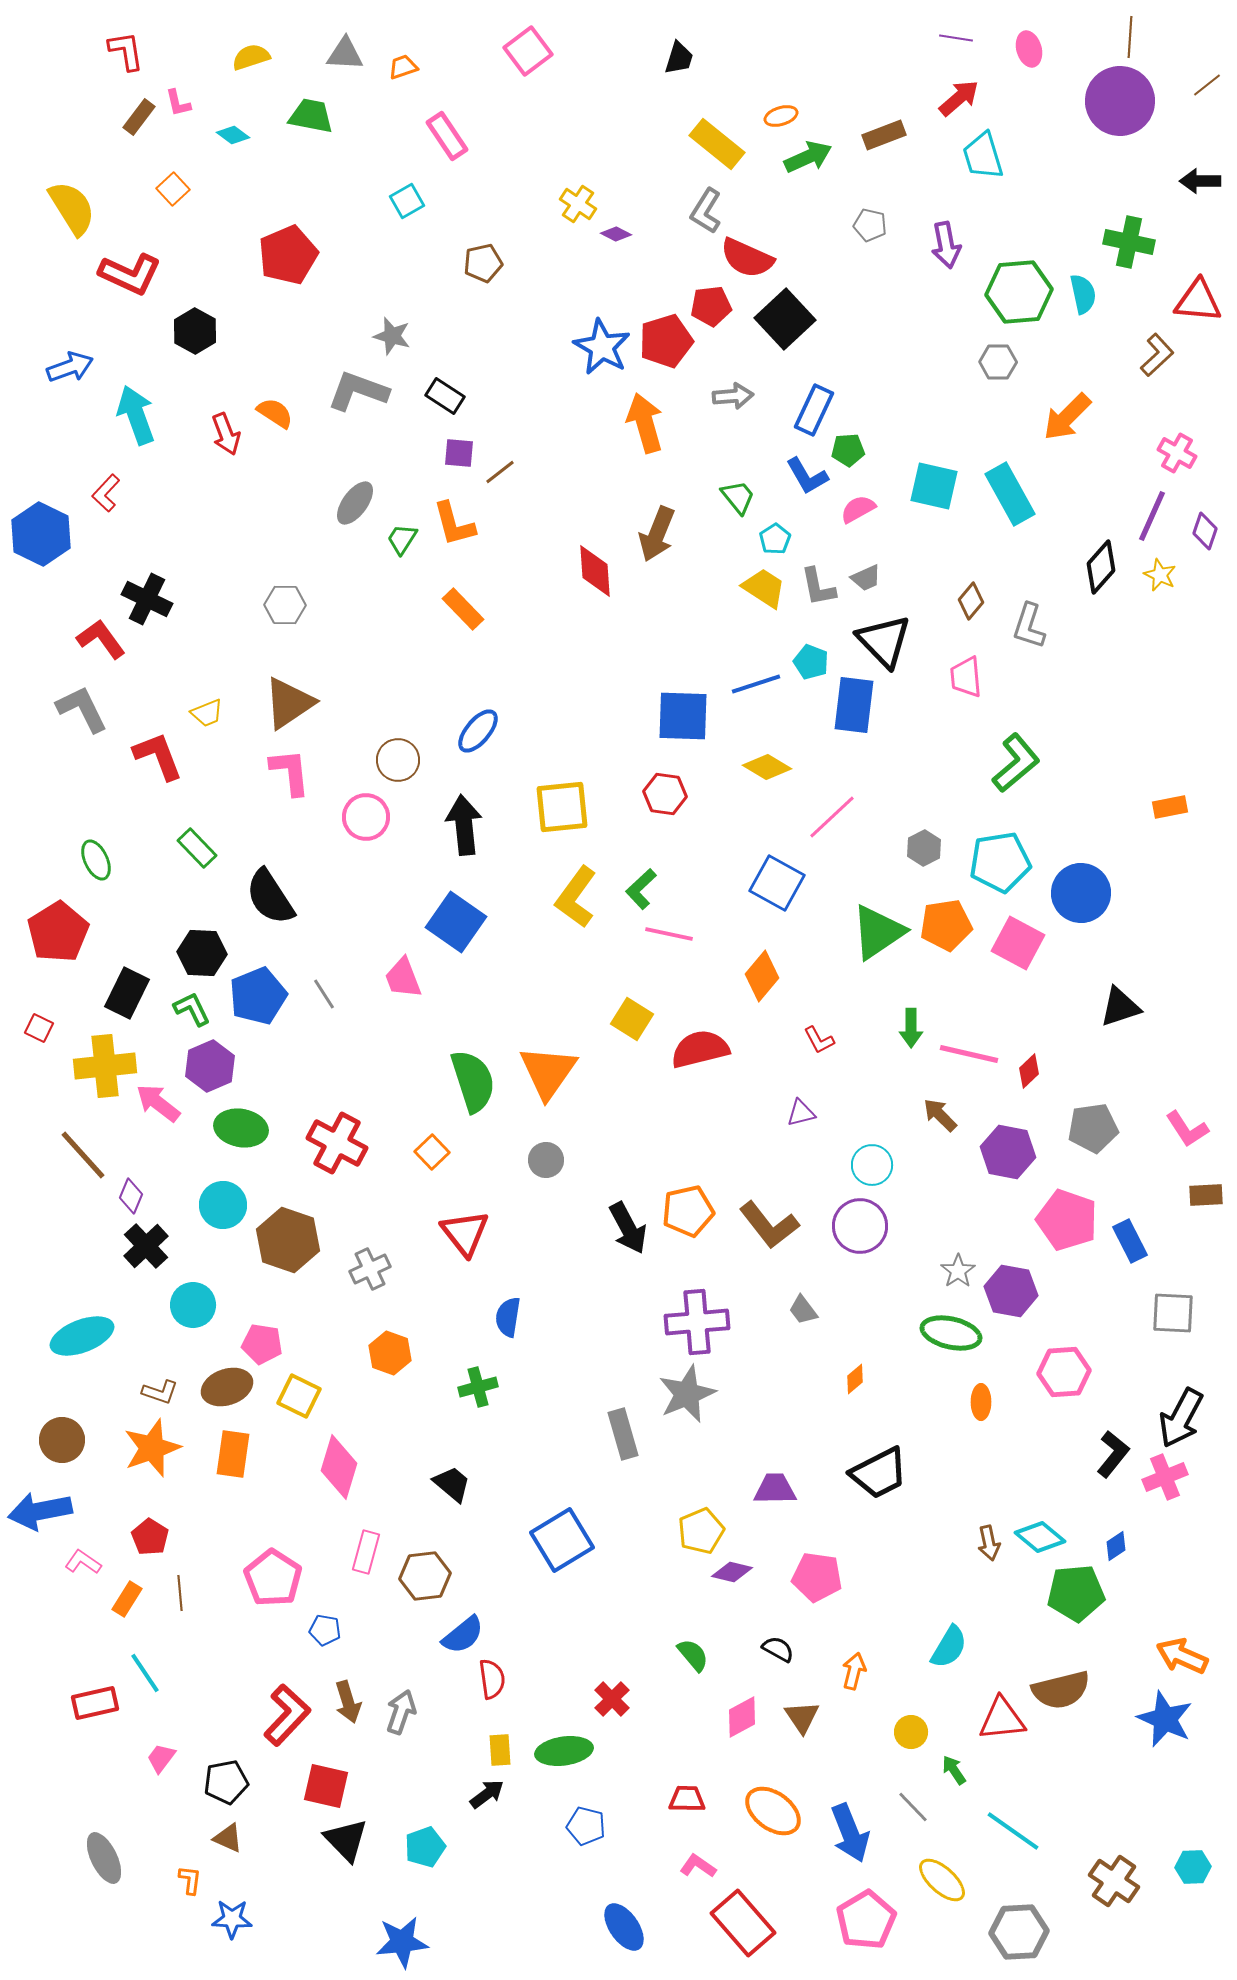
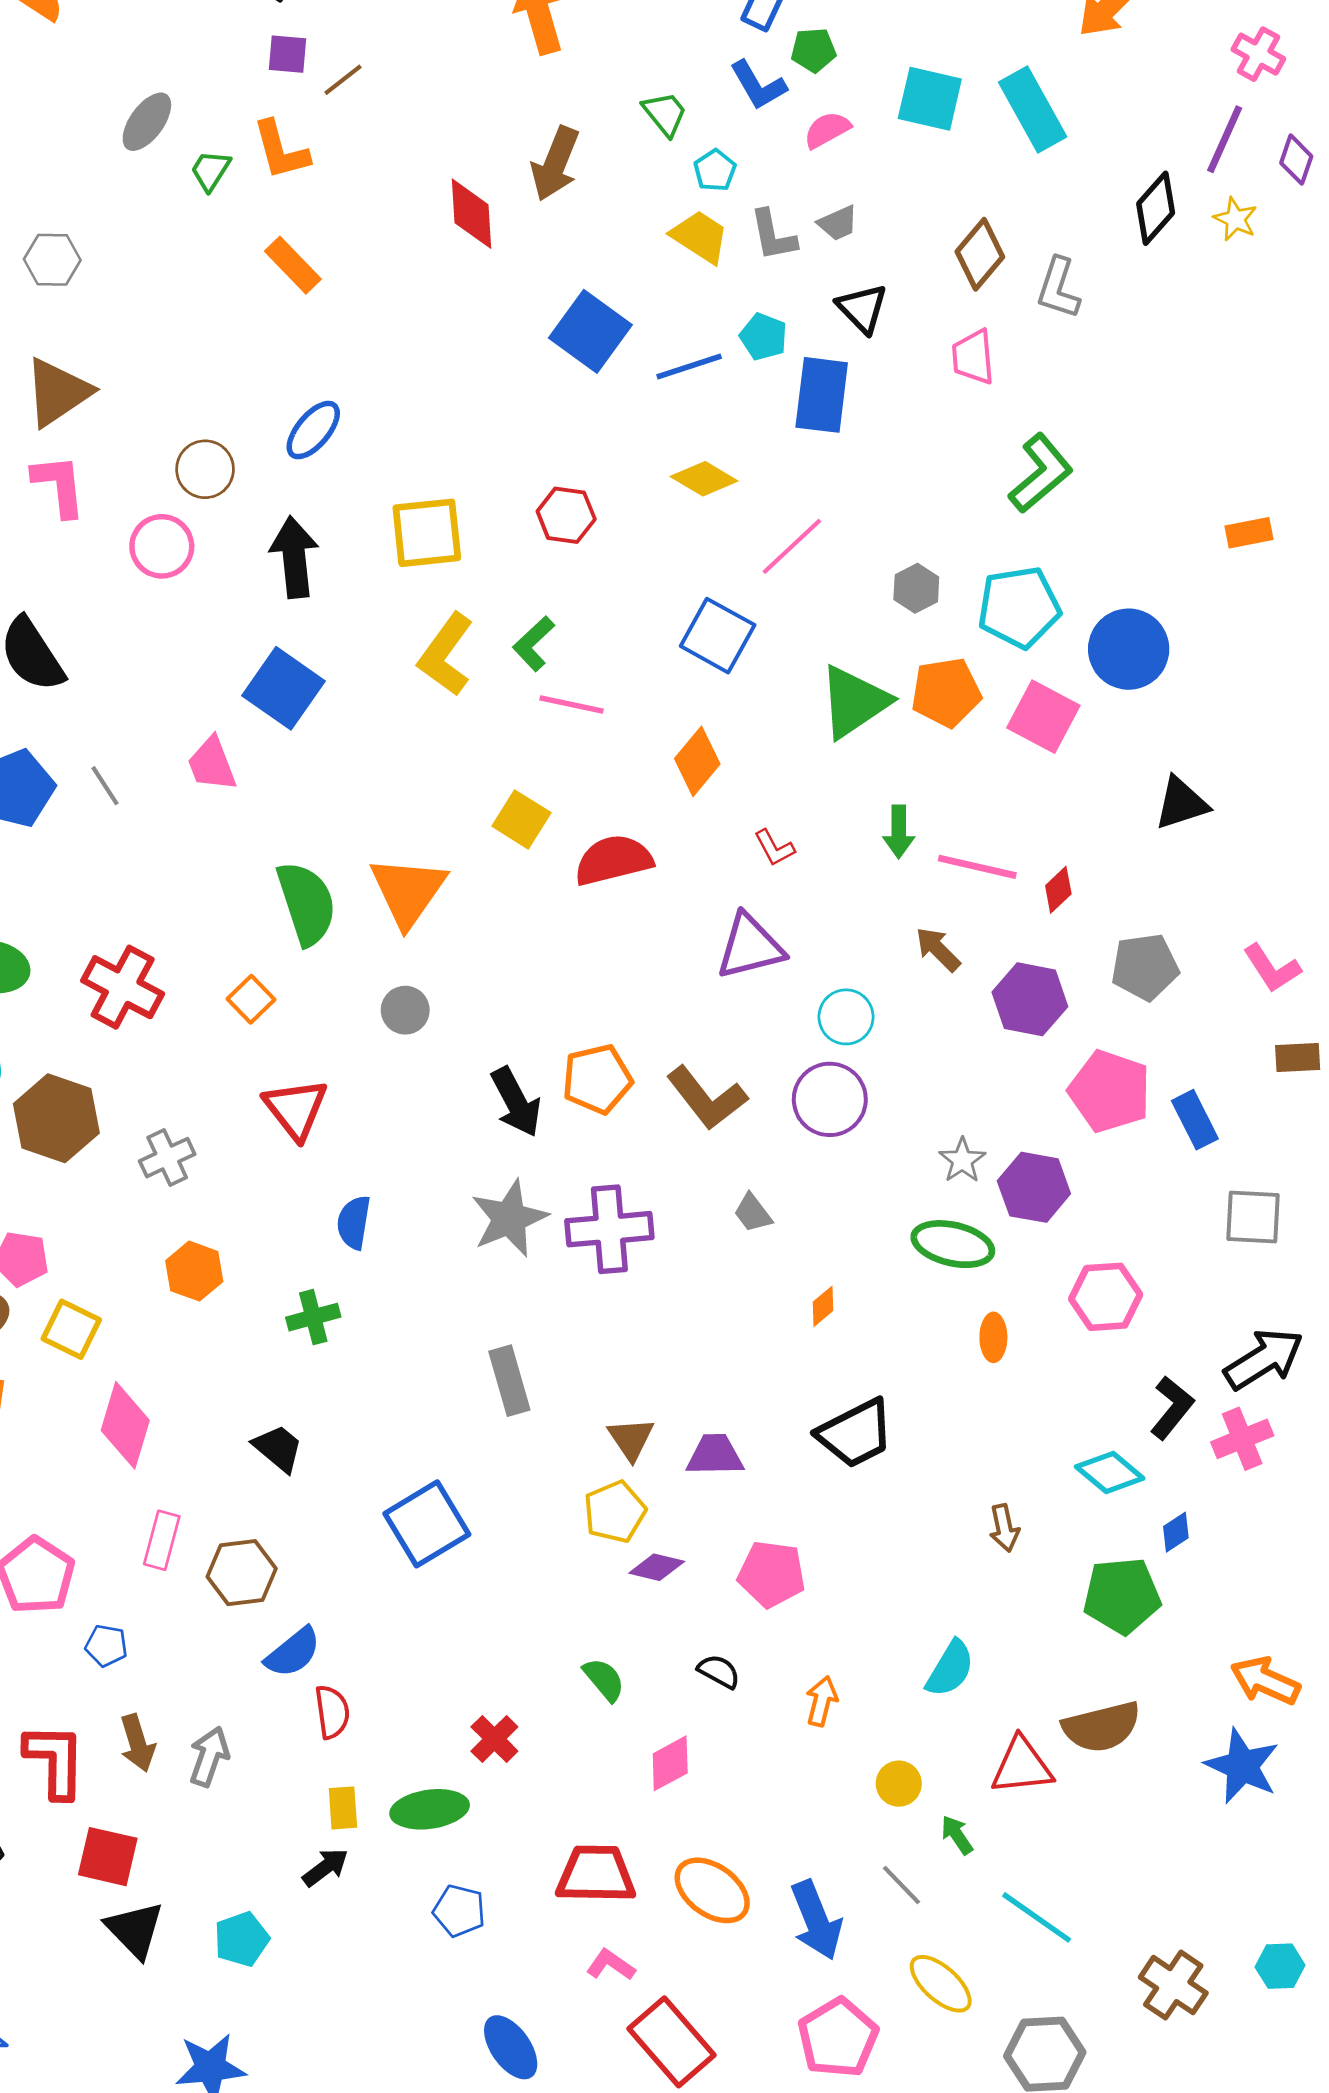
brown diamond: (971, 601) -> (980, 254), size x1.4
black triangle: (884, 641) -> (862, 308), size x0.7
blue square: (683, 716) -> (590, 331), moved, turned 34
purple triangle: (801, 1113) -> (750, 947), size x1.8
gray star: (687, 1394) -> (509, 1218), moved
black arrow: (1181, 1418) -> (1264, 1359), turned -150
cyan diamond: (1040, 1537) -> (1110, 1473), moved
red L-shape: (287, 1715) -> (55, 1761), turned -42
brown triangle: (802, 1717) -> (631, 1439), moved
red trapezoid: (687, 1799) -> (596, 1874), size x1.6

